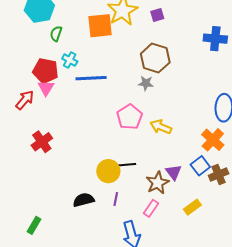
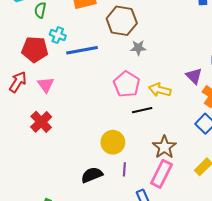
brown hexagon: (155, 58) -> (122, 21), moved
pink triangle: (46, 88) -> (46, 85), moved
black line: (126, 165) -> (142, 110), moved
purple triangle: (174, 172) -> (194, 76), moved
pink rectangle: (151, 208) -> (161, 174), size x1.5

